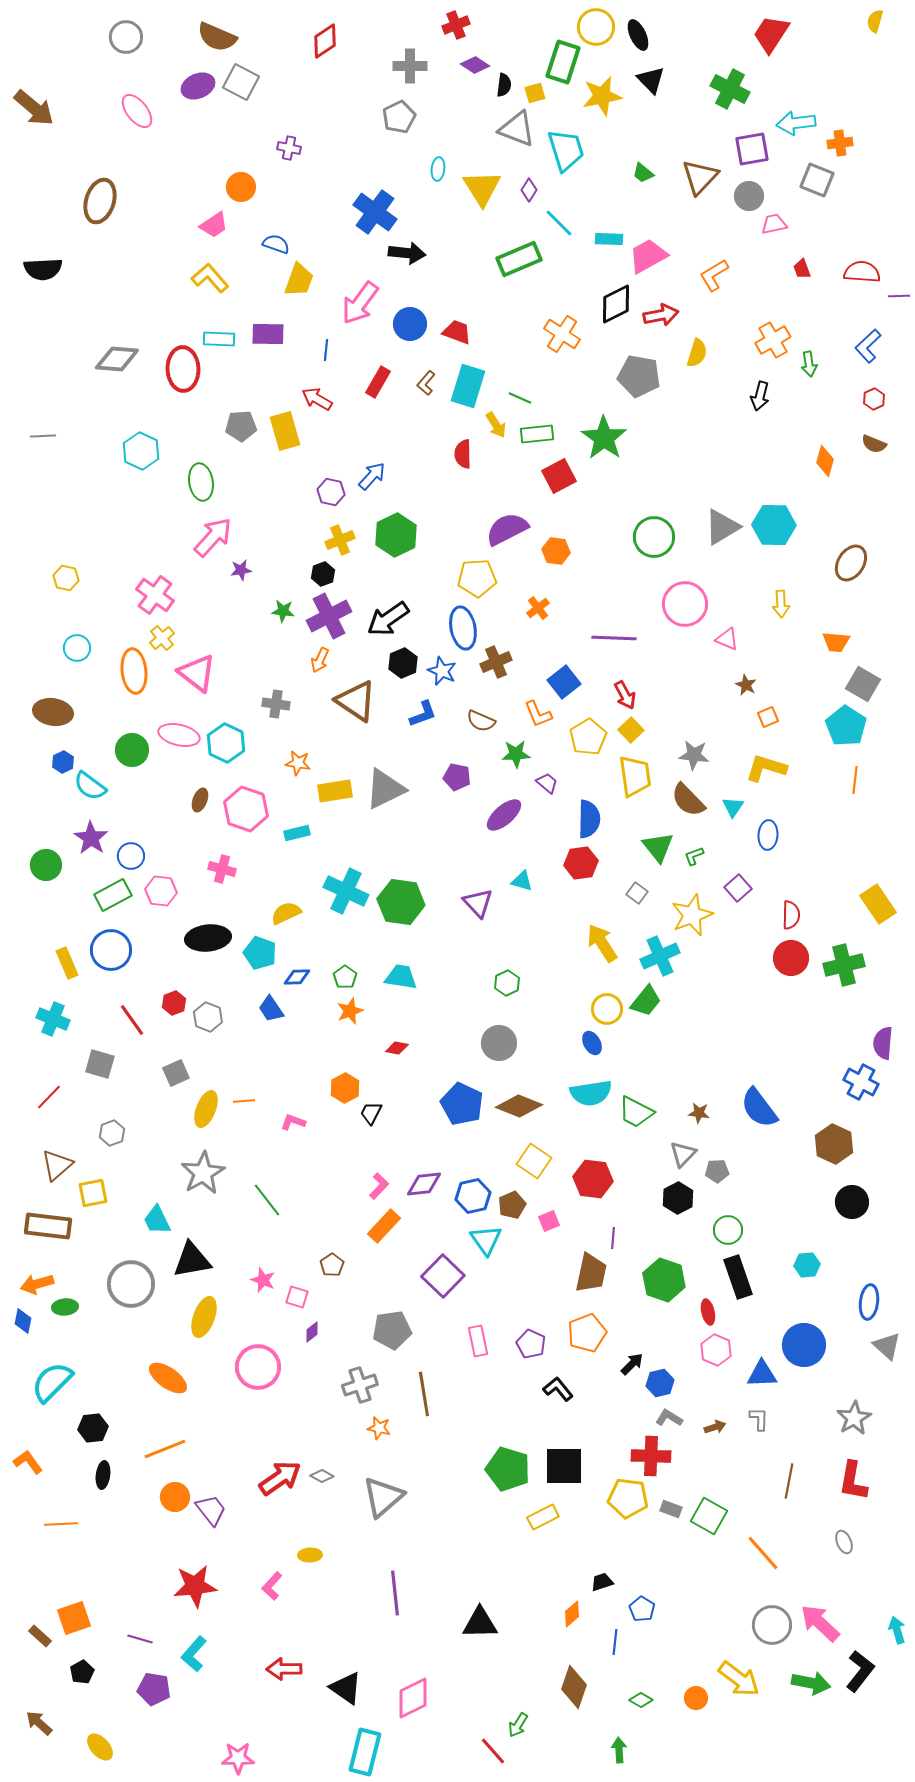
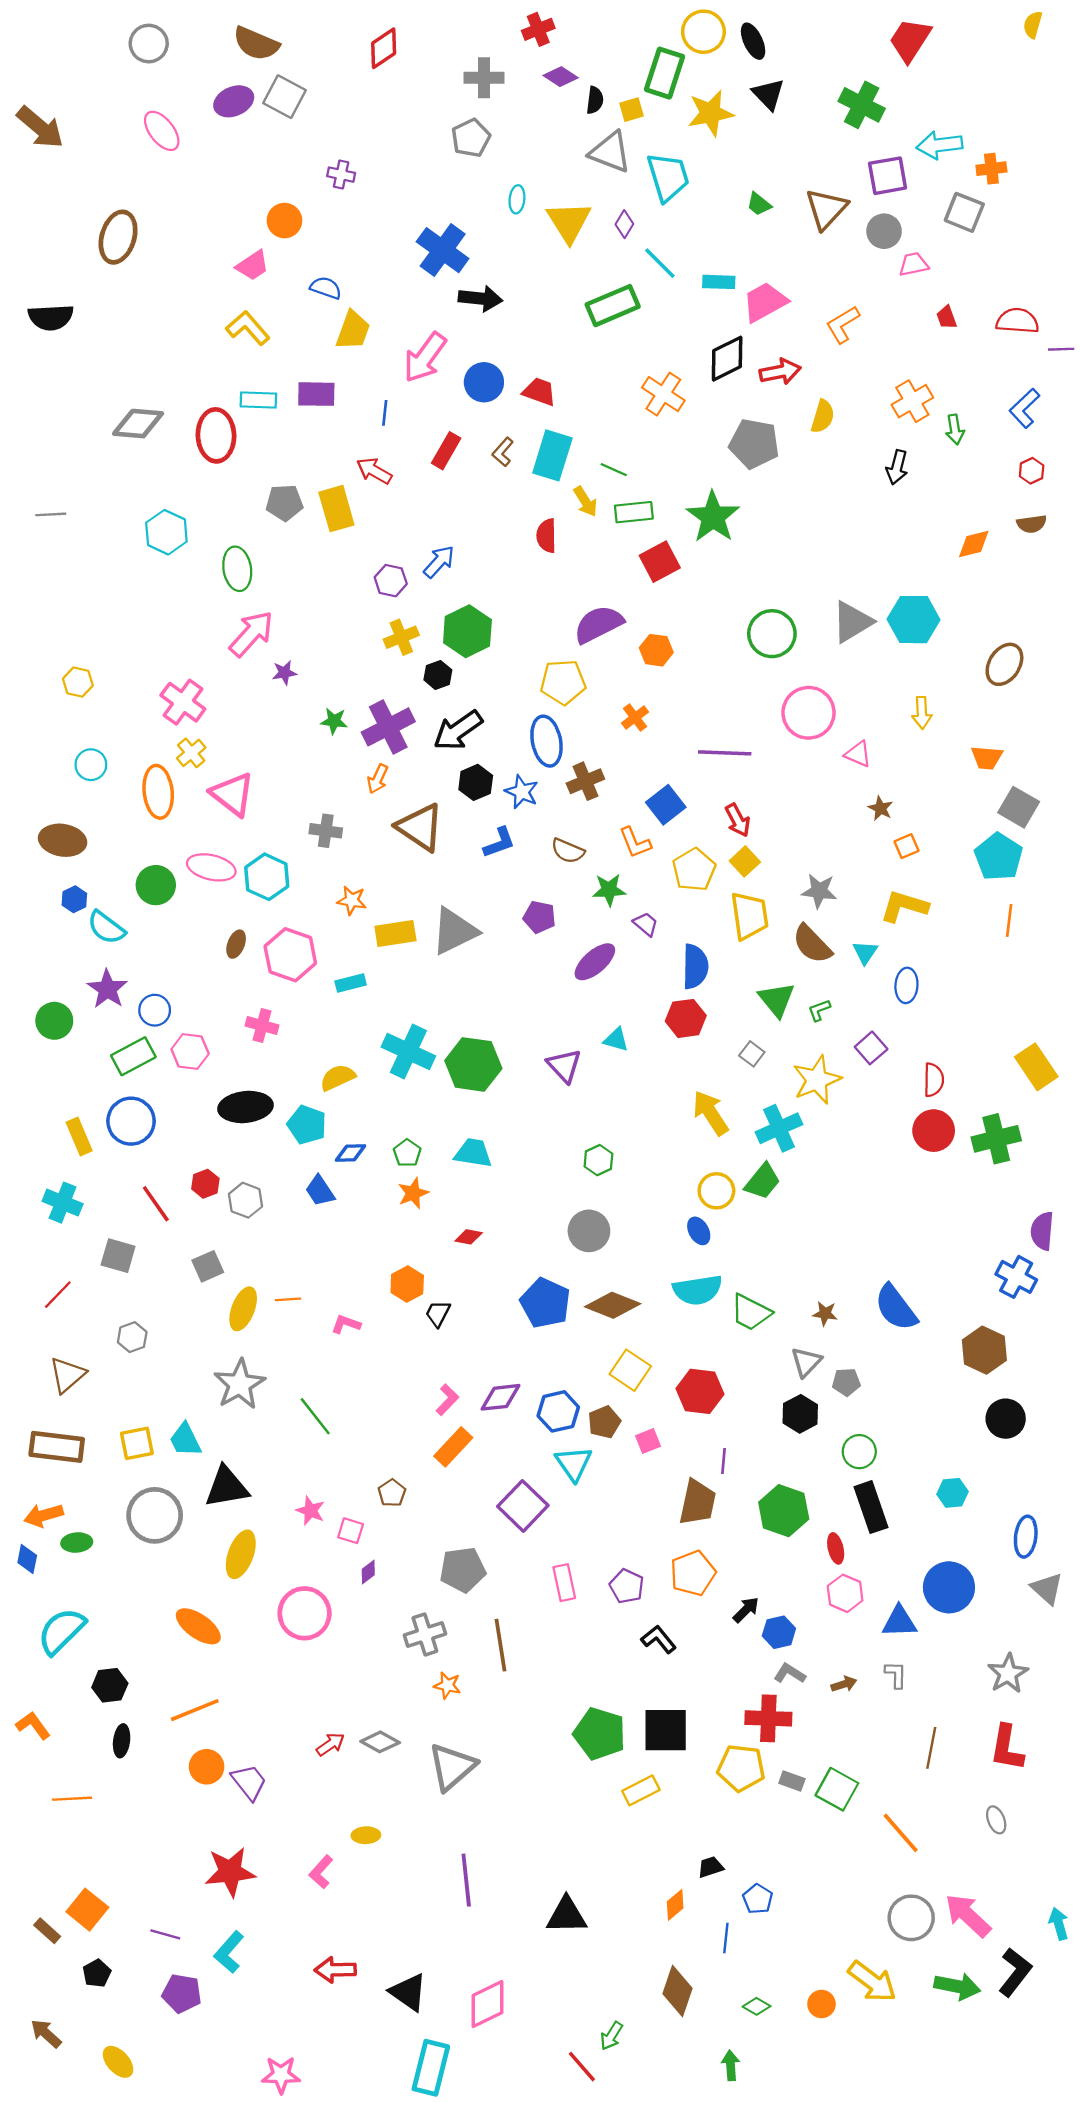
brown semicircle: (874, 444) -> (1032, 524), turned -30
orange diamond: (825, 461) -> (974, 544), turned 60
black hexagon: (323, 574) -> (438, 675), moved
yellow square: (93, 1193) -> (137, 1443), moved
gray diamond: (322, 1476) -> (380, 1742), size x1.4
red arrow: (280, 1478) -> (330, 1744), size x0.6
orange square: (74, 1618) -> (87, 1910), turned -32

